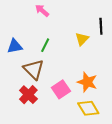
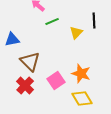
green line: (45, 45) -> (52, 22), moved, turned 40

